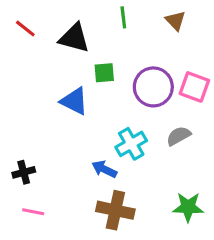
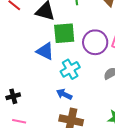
green square: (104, 73) -> (64, 33), size x1.6
cyan cross: (131, 144) -> (70, 69), moved

